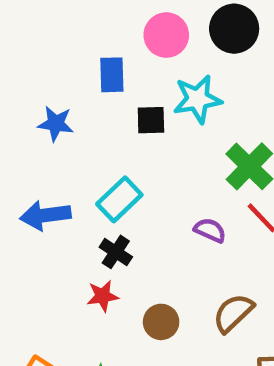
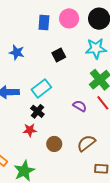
blue rectangle: (112, 75) -> (44, 22), moved
cyan star: (197, 99) -> (96, 48), moved
black square: (151, 120) -> (59, 55), turned -32

